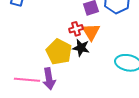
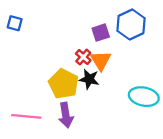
red cross: (76, 29) -> (83, 57), turned -32
purple arrow: (49, 79) -> (66, 115), moved

